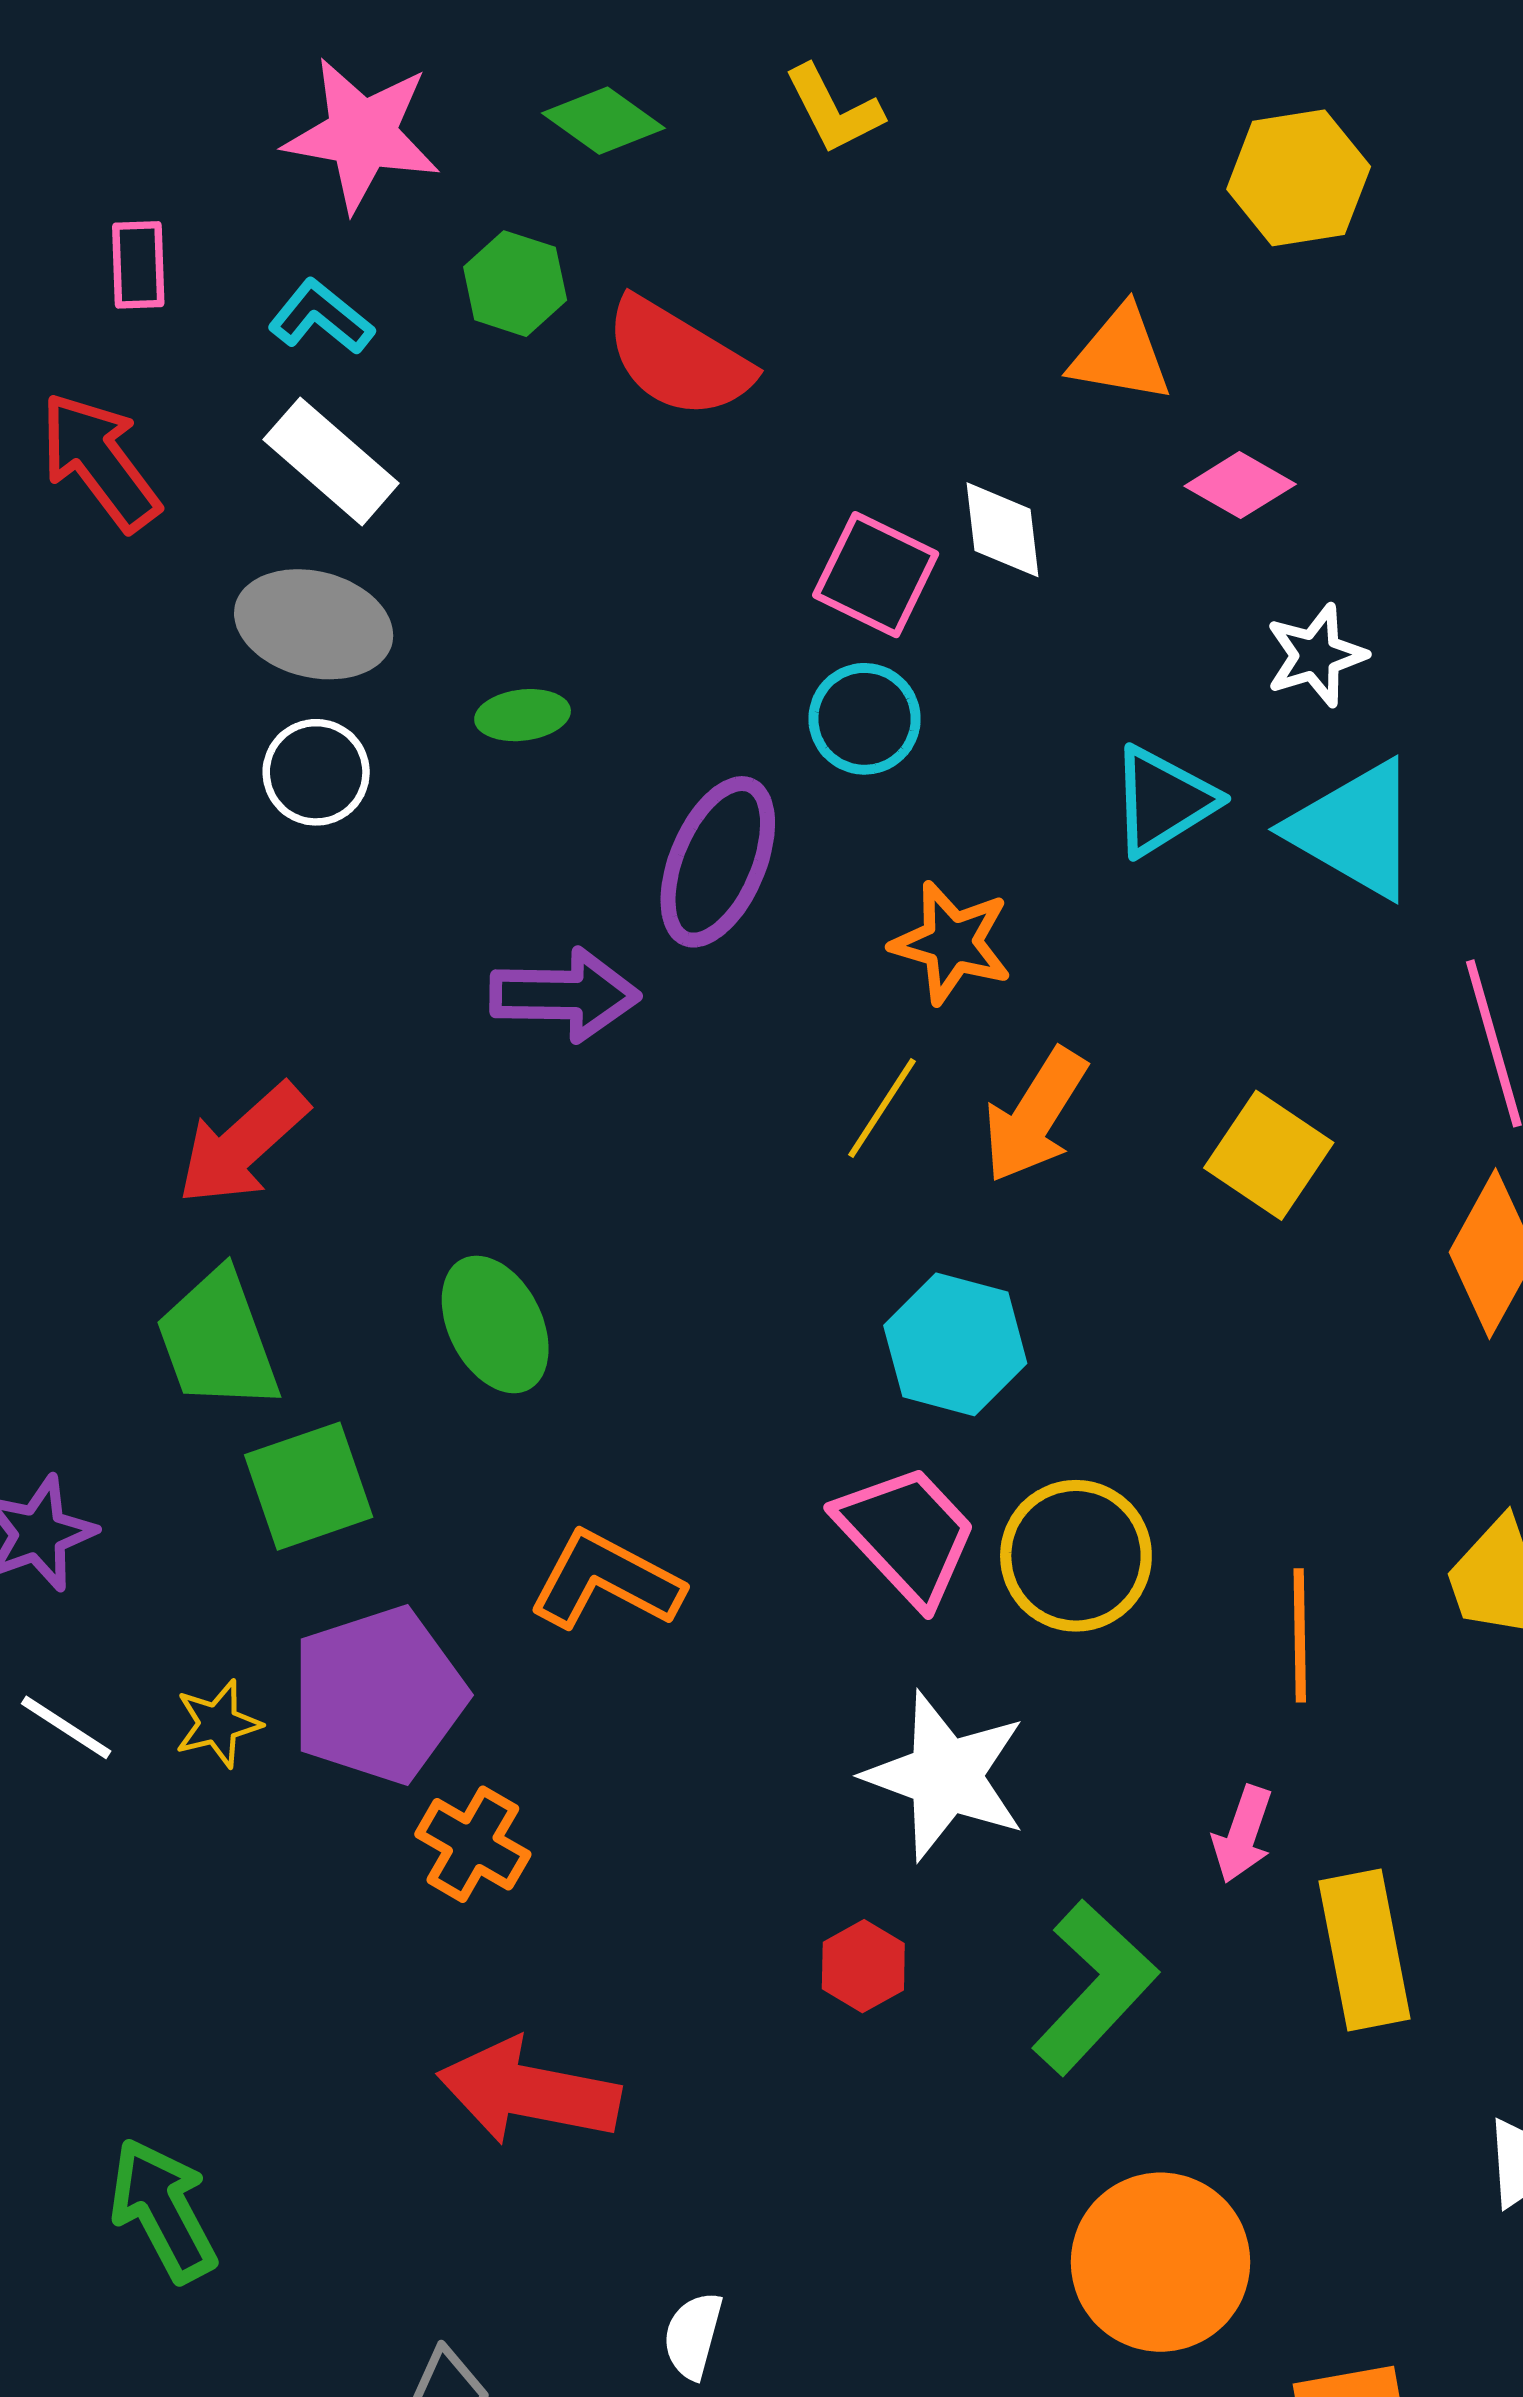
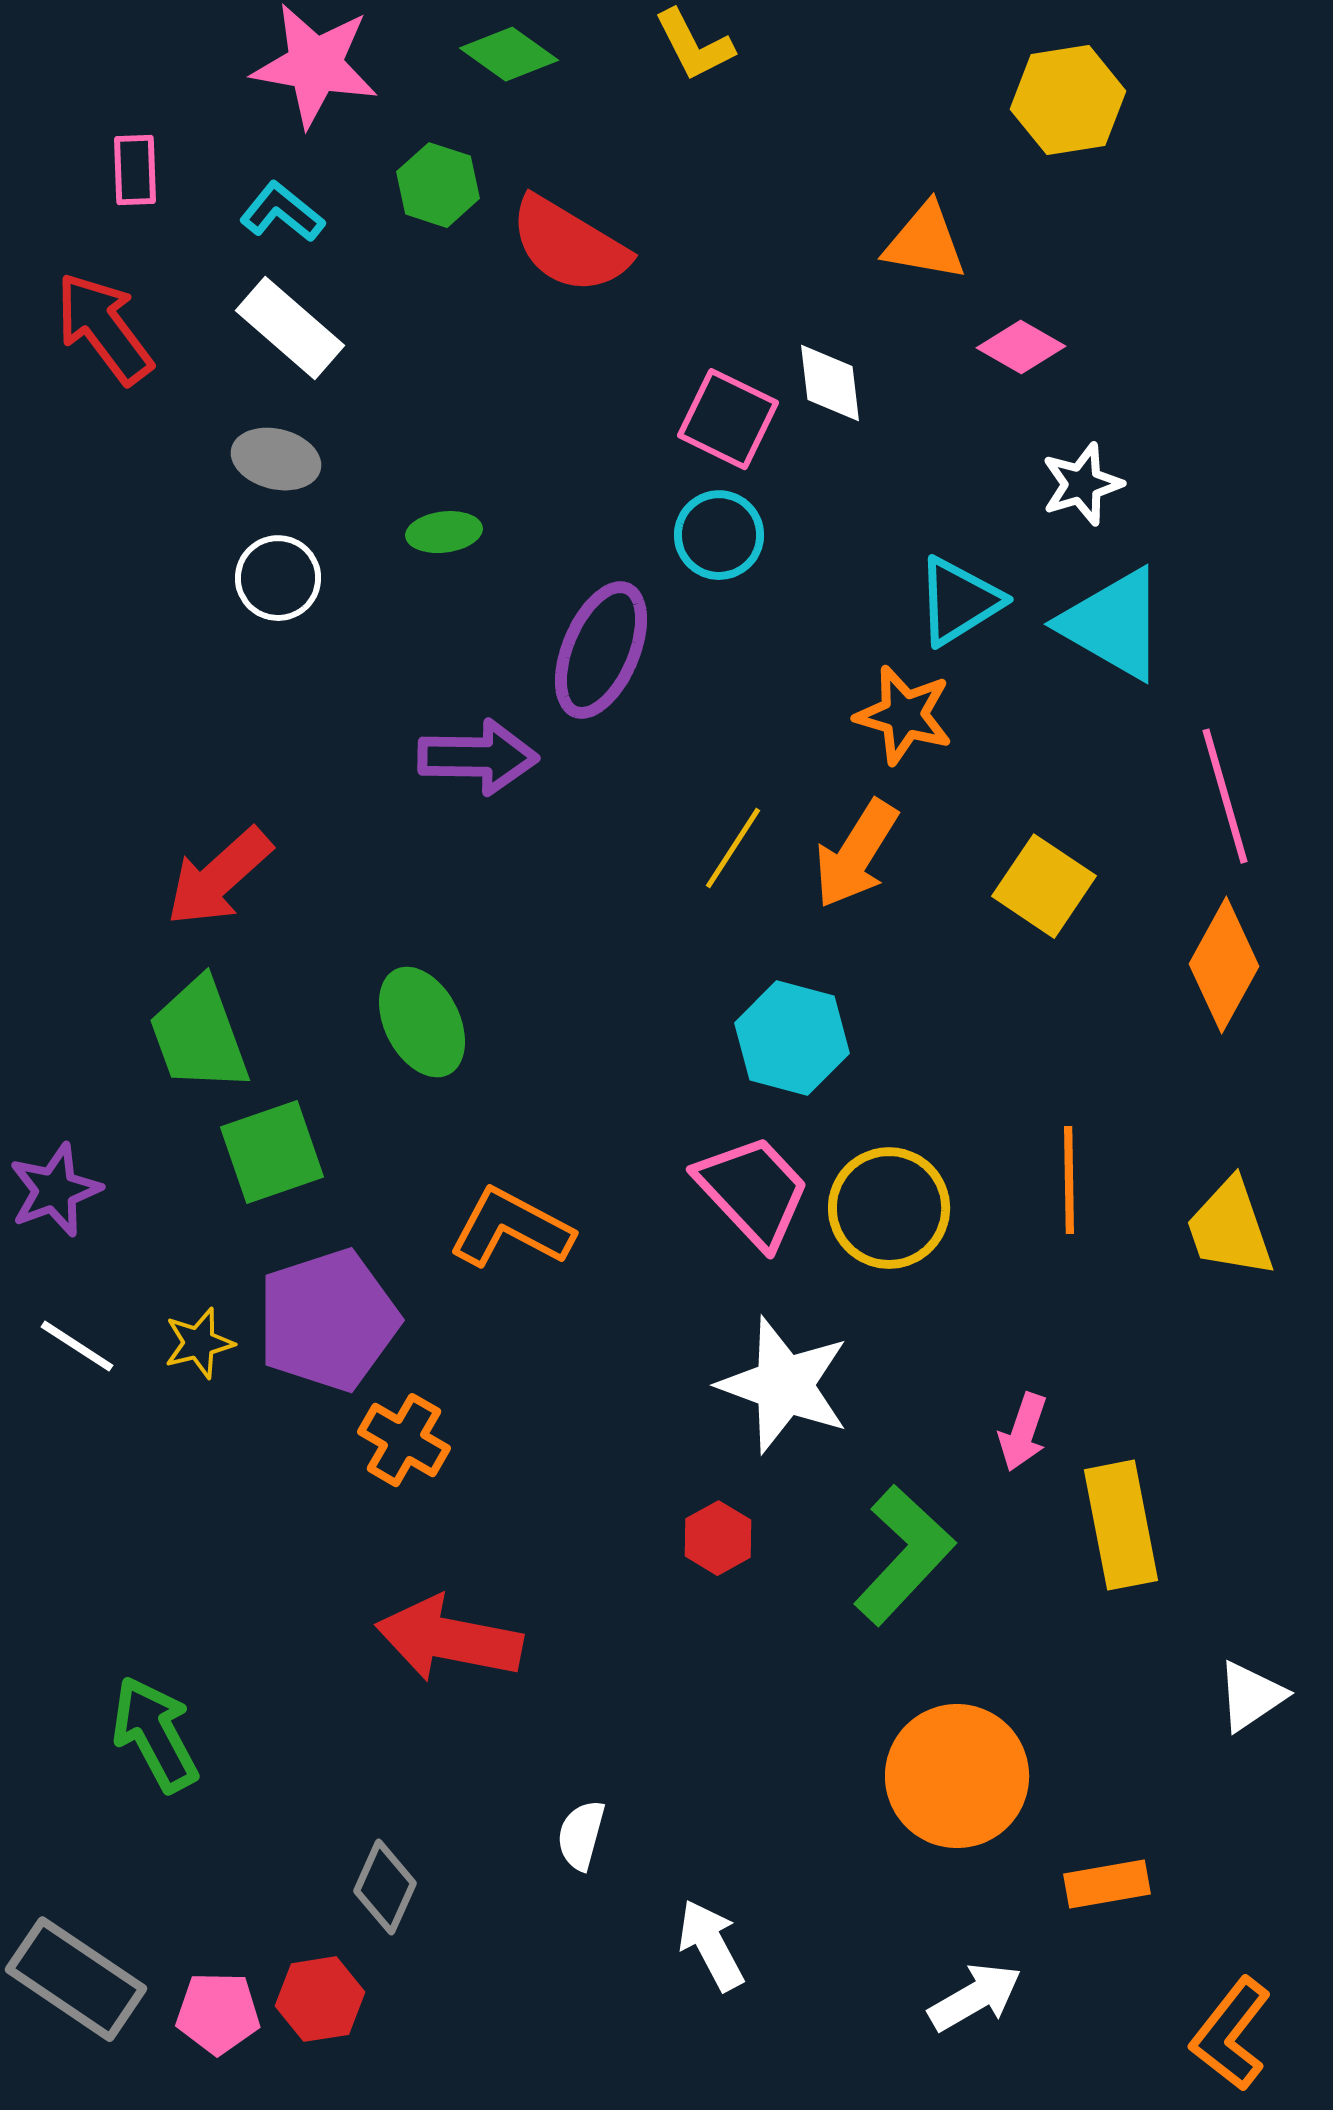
gray ellipse: (314, 624) -> (276, 459), size x0.7
orange star: (952, 943) -> (904, 715), moved
orange line: (1300, 1635) -> (1069, 1180), moved

